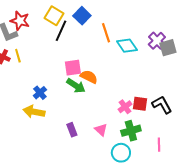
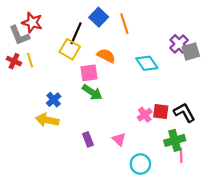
yellow square: (54, 16) -> (70, 49), moved
orange line: (106, 33) -> (124, 24), moved
cyan diamond: (127, 46) -> (147, 63), moved
orange semicircle: (89, 77) -> (106, 56), moved
green cross: (131, 131) -> (175, 140), moved

